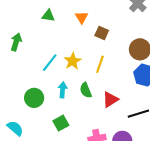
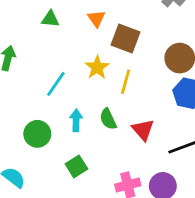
brown square: (102, 33) -> (126, 39), size x1.5
yellow star: (73, 61) -> (97, 67), moved
red triangle: (110, 100) -> (143, 130), turned -36

